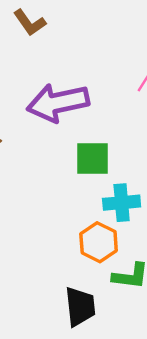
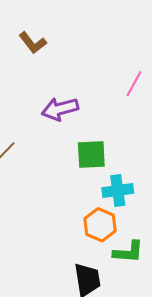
purple arrow: (58, 103) -> (60, 109), size x0.7

